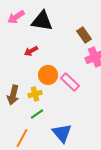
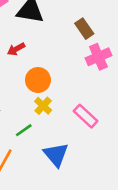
pink rectangle: (70, 82) -> (86, 116), moved
yellow cross: (35, 94) -> (43, 106), moved, turned -32

